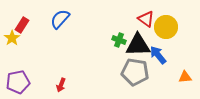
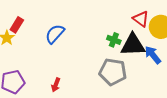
blue semicircle: (60, 19) -> (55, 34), moved
gray pentagon: (135, 72) -> (113, 72), moved

